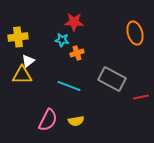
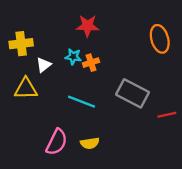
cyan star: (62, 40) -> (73, 57), moved
white triangle: (28, 61) -> (44, 65), moved

